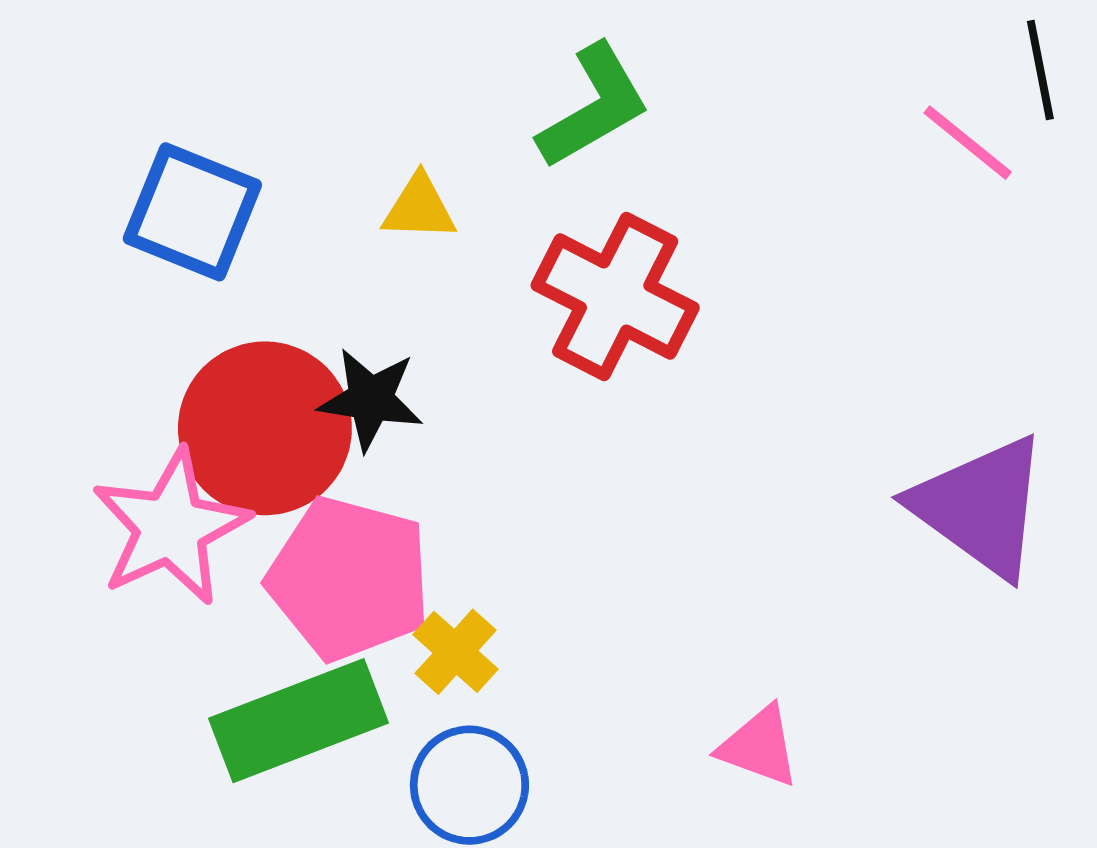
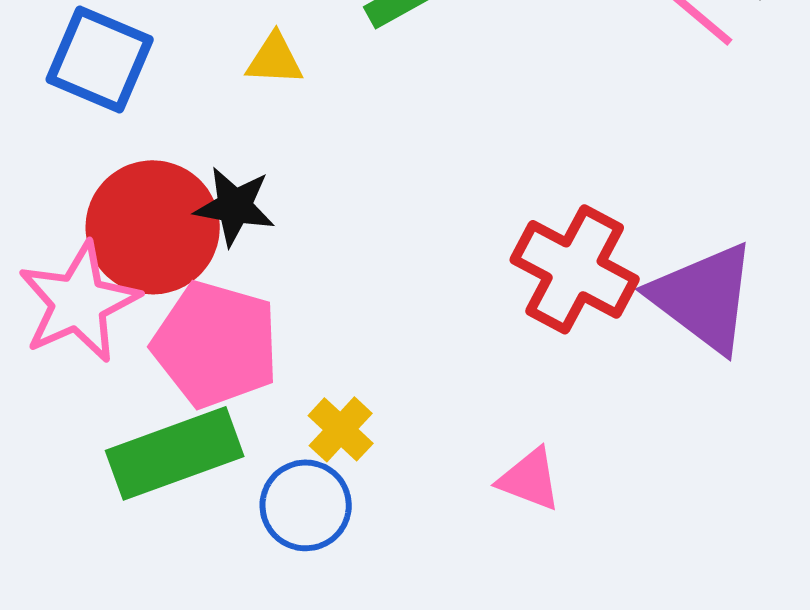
red cross: (615, 296) -> (575, 269), moved
yellow cross: (455, 652) -> (341, 429), moved

